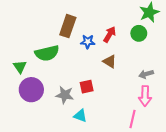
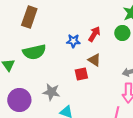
brown rectangle: (68, 26) -> (29, 17), moved
red square: (87, 87) -> (81, 74), moved
purple circle: (31, 90) -> (19, 100), moved

